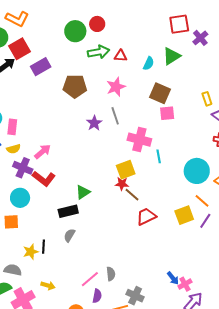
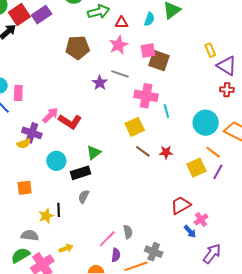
red triangle: (121, 56) -> (122, 23), moved
purple rectangle: (41, 67) -> (42, 15), moved
brown square: (160, 93) -> (159, 61), moved
pink square: (167, 113) -> (148, 50), moved
gray line: (115, 116) -> (120, 74), turned -48
yellow semicircle: (14, 149) -> (24, 144), moved
red L-shape: (44, 179) -> (70, 122), moved
red star: (122, 184) -> (166, 152), moved
cyan circle: (20, 198) -> (56, 161), moved
red trapezoid: (146, 216) -> (181, 205), moved
pink cross: (185, 284) -> (201, 219), moved
yellow arrow: (48, 286) -> (66, 248), turned -32

